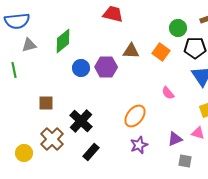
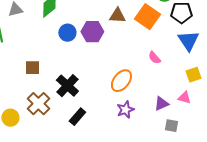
orange square: (161, 52) -> (147, 17), size x1.4

